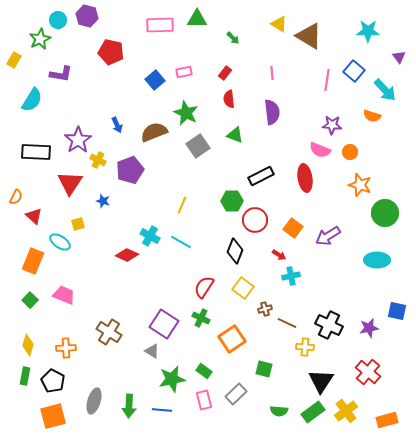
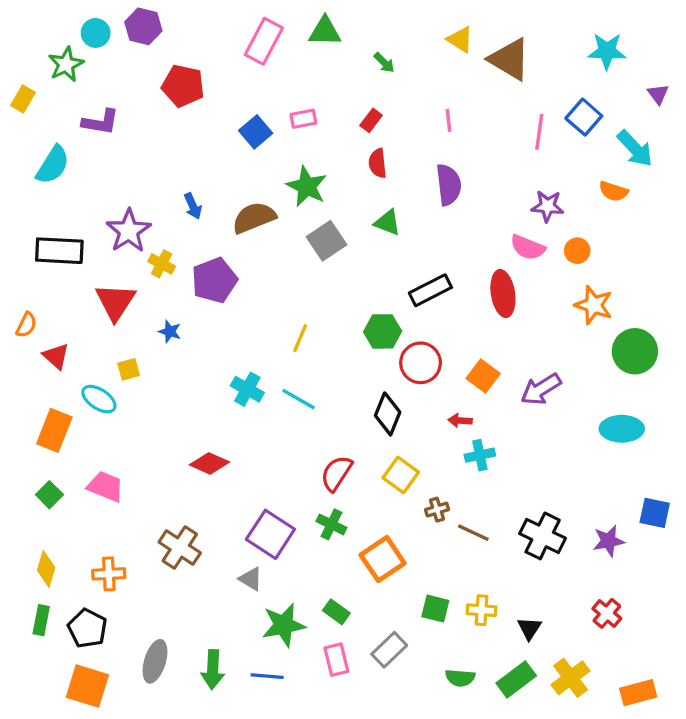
pink rectangle: (160, 25) -> (264, 41), turned -60
red diamond: (127, 255) -> (209, 463), moved
red arrow: (279, 255) -> (460, 421), turned 152
yellow cross: (305, 347) -> (482, 610), moved
red cross: (368, 372) -> (607, 613), size x0.7
black triangle: (321, 381) -> (529, 628), size x0.6
orange square: (53, 416) -> (87, 686), turned 32

